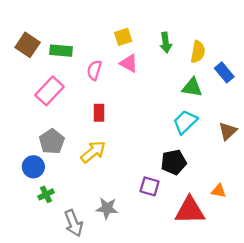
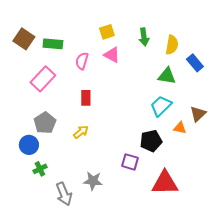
yellow arrow: (93, 152) -> (81, 132), size x0.7
orange triangle: (219, 191) -> (180, 128), moved

